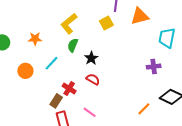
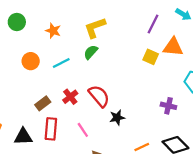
yellow square: (106, 23) -> (151, 57), moved, turned 32
black star: (91, 58) -> (117, 118), moved
red semicircle: (93, 79) -> (99, 96), size x1.5
brown rectangle: (56, 101) -> (43, 103), moved

